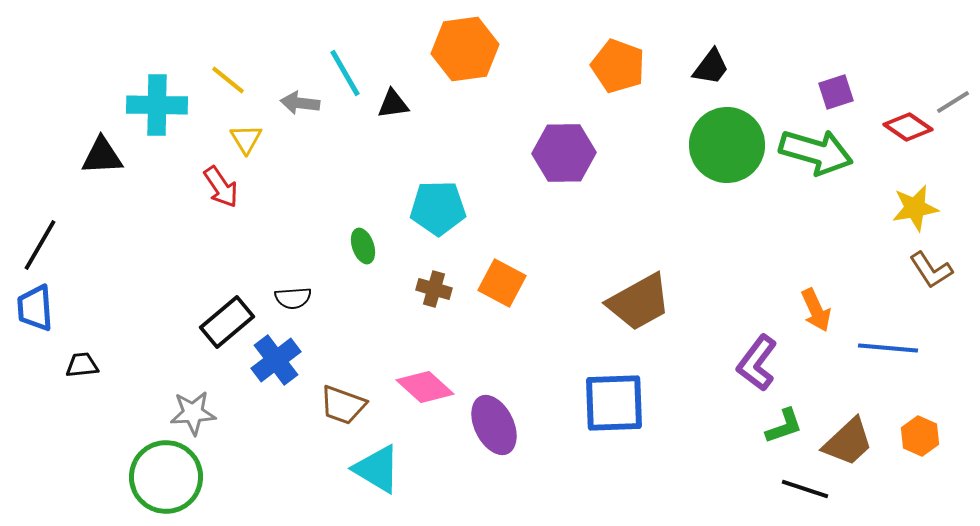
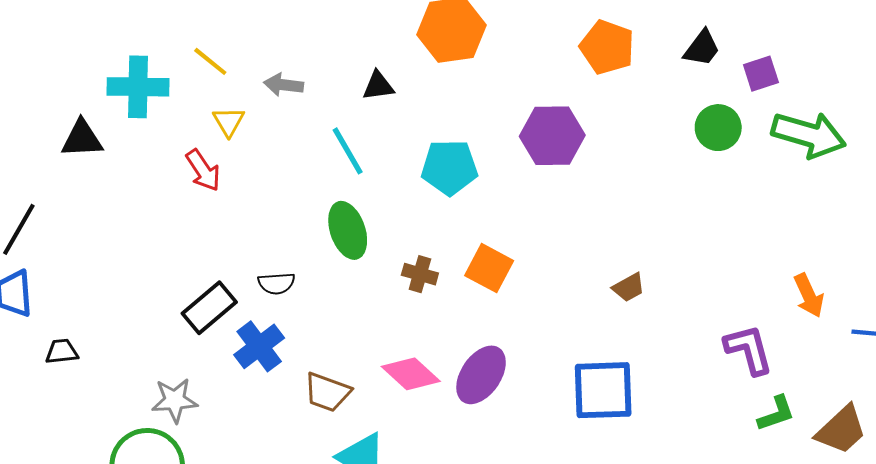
cyan line: (345, 73) -> (348, 151), moved
purple square: (836, 92) -> (761, 74), moved
green circle: (727, 145) -> (718, 128), size x0.6
cyan pentagon: (438, 208) -> (449, 167), moved
green ellipse: (363, 246) -> (348, 230), size x1.6
brown trapezoid: (639, 302) -> (629, 287), size x0.5
purple L-shape: (757, 363) -> (749, 349), turned 128
purple ellipse: (494, 425) -> (481, 375), moved, turned 60

